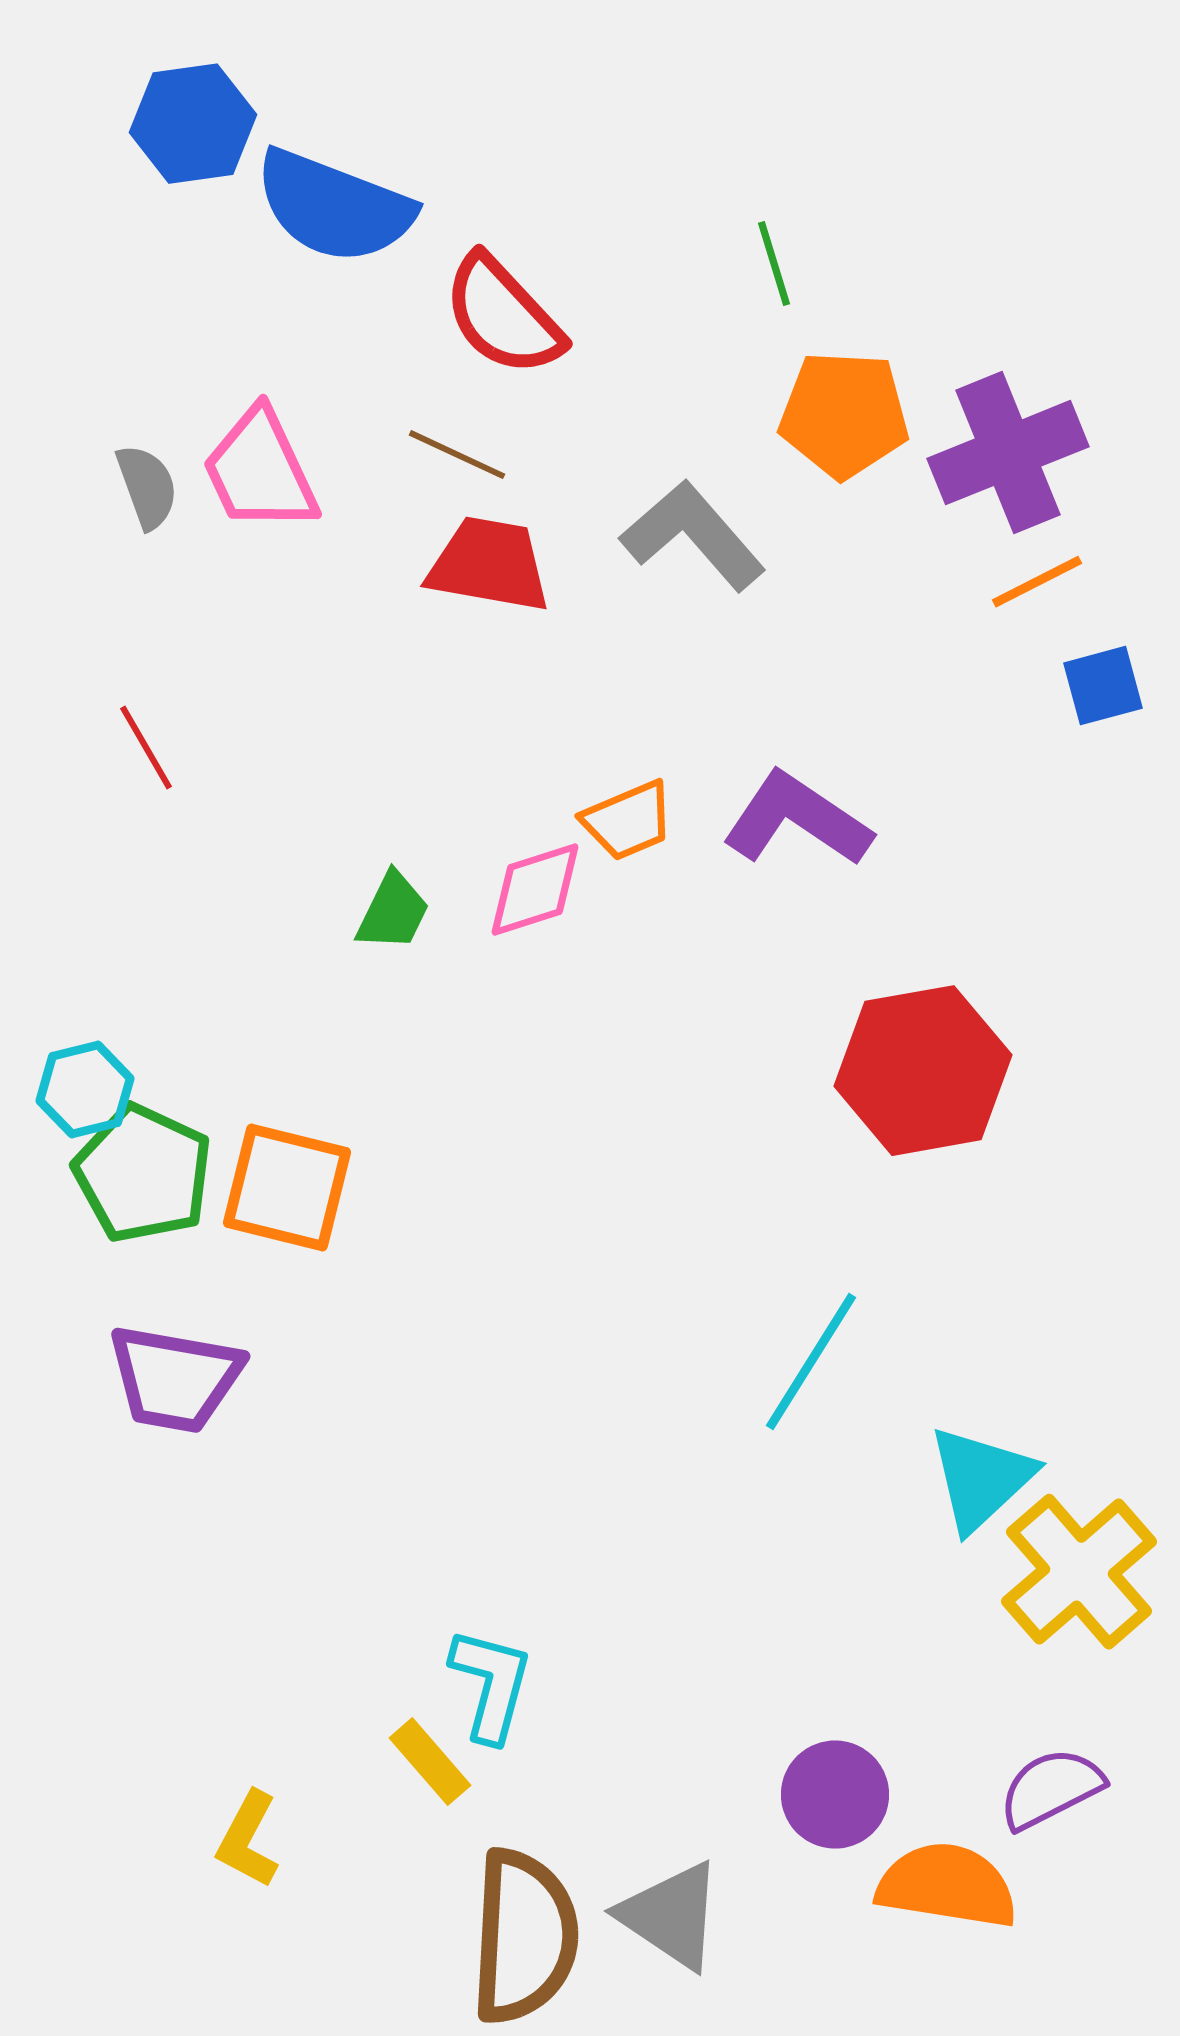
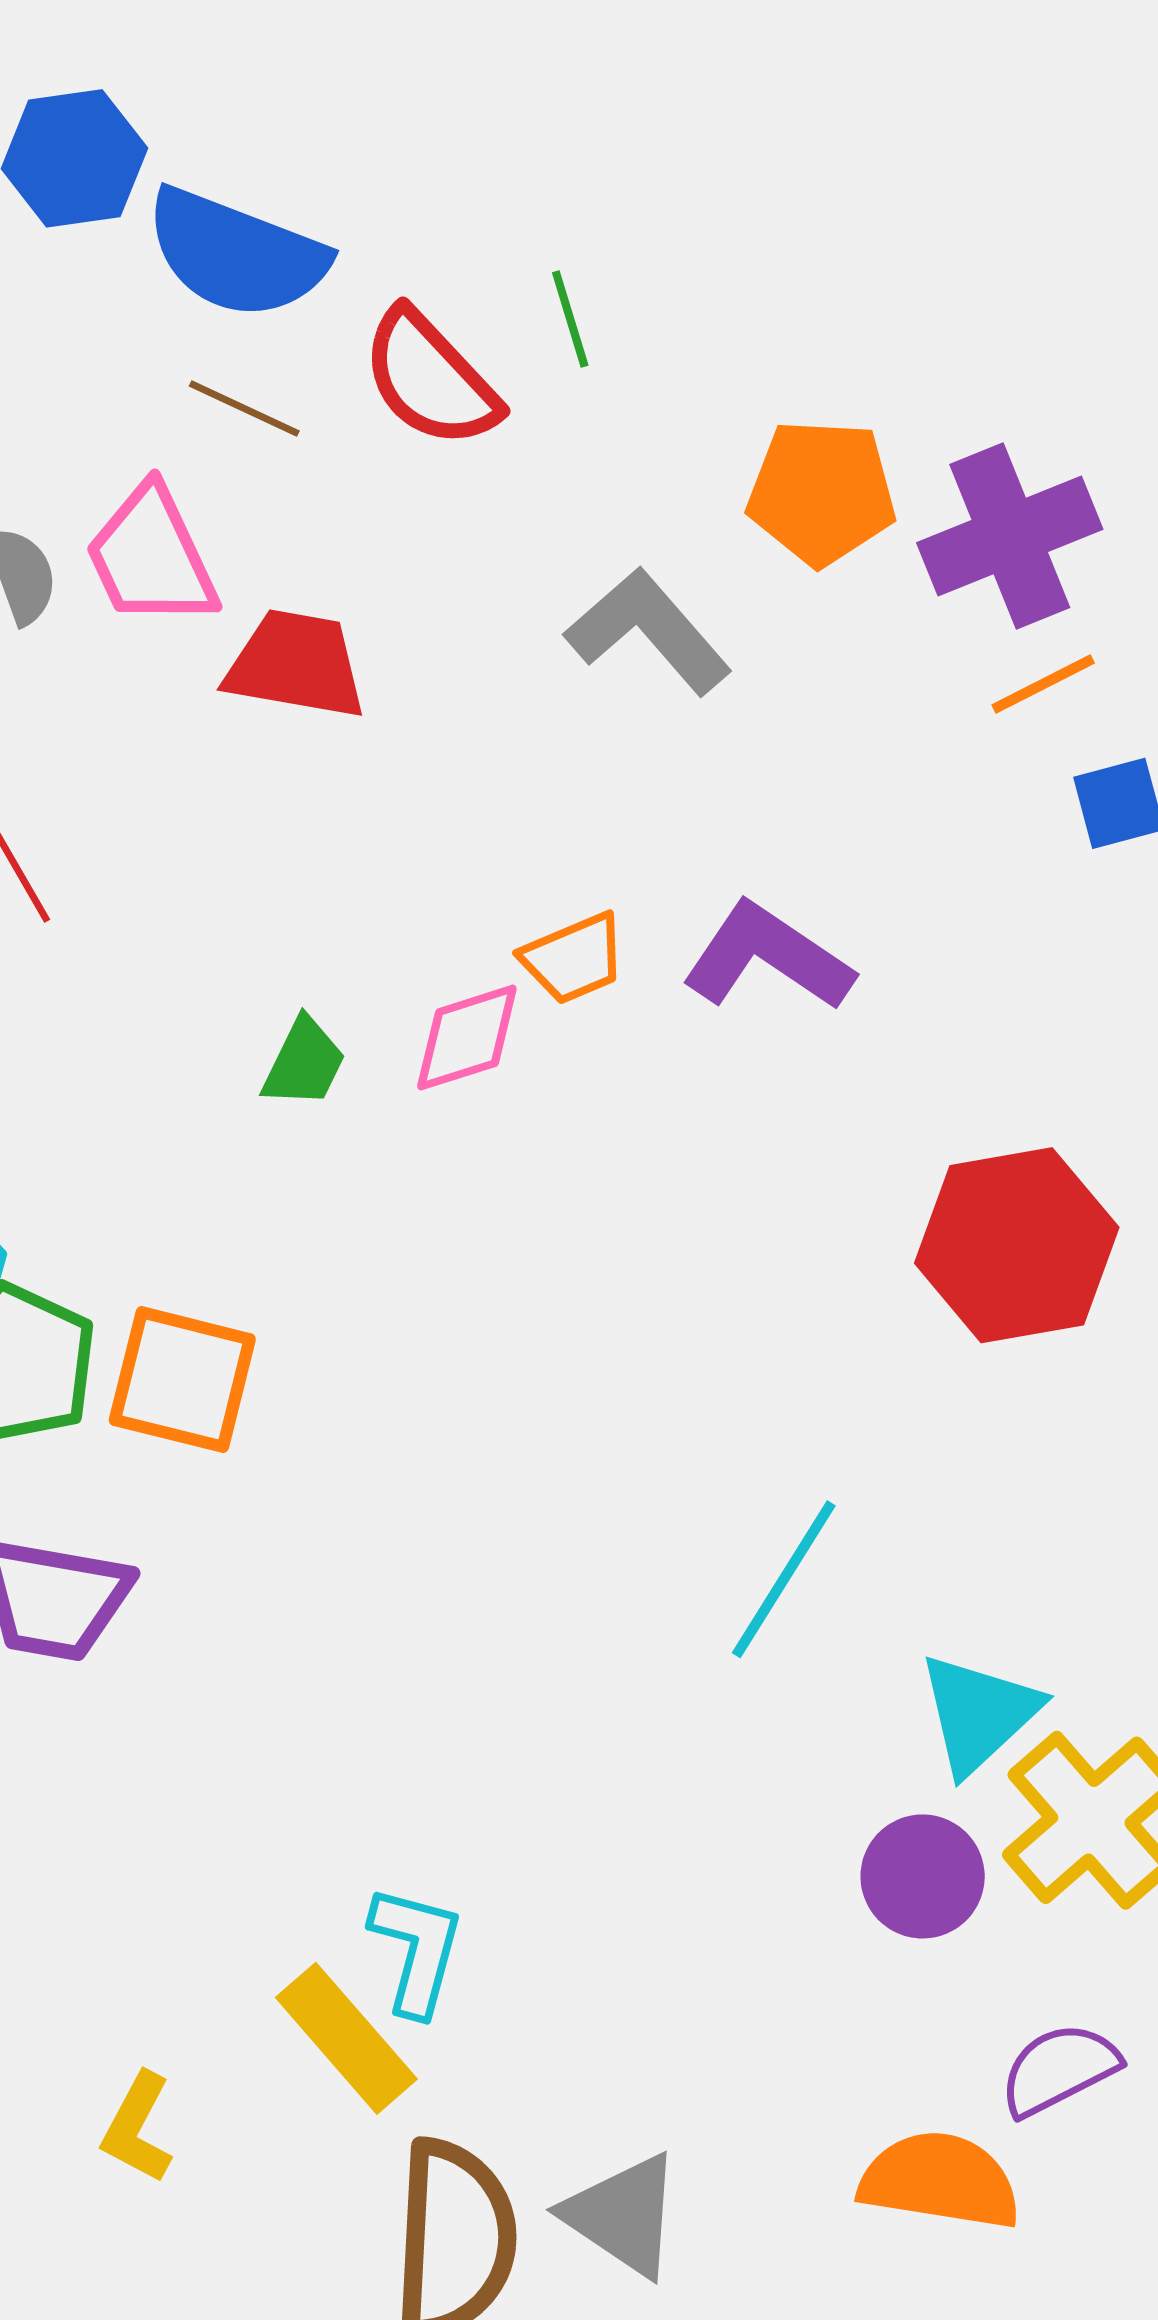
green line: (774, 264) -> (570, 319), moved
brown line: (457, 455) -> (244, 409), moved
red trapezoid: (489, 565) -> (296, 665), moved
red hexagon: (923, 1071) -> (1017, 1245), moved
yellow rectangle: (430, 1762) -> (346, 2038), size x1.5
purple circle: (835, 1795) -> (923, 1876), moved

